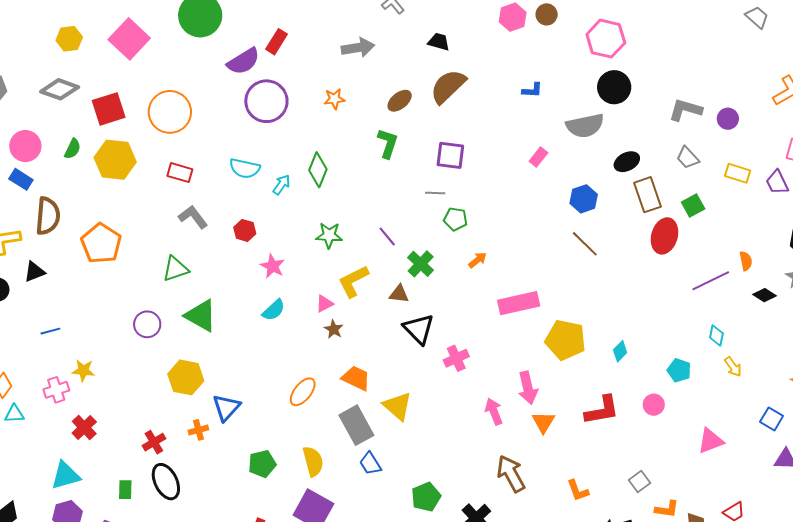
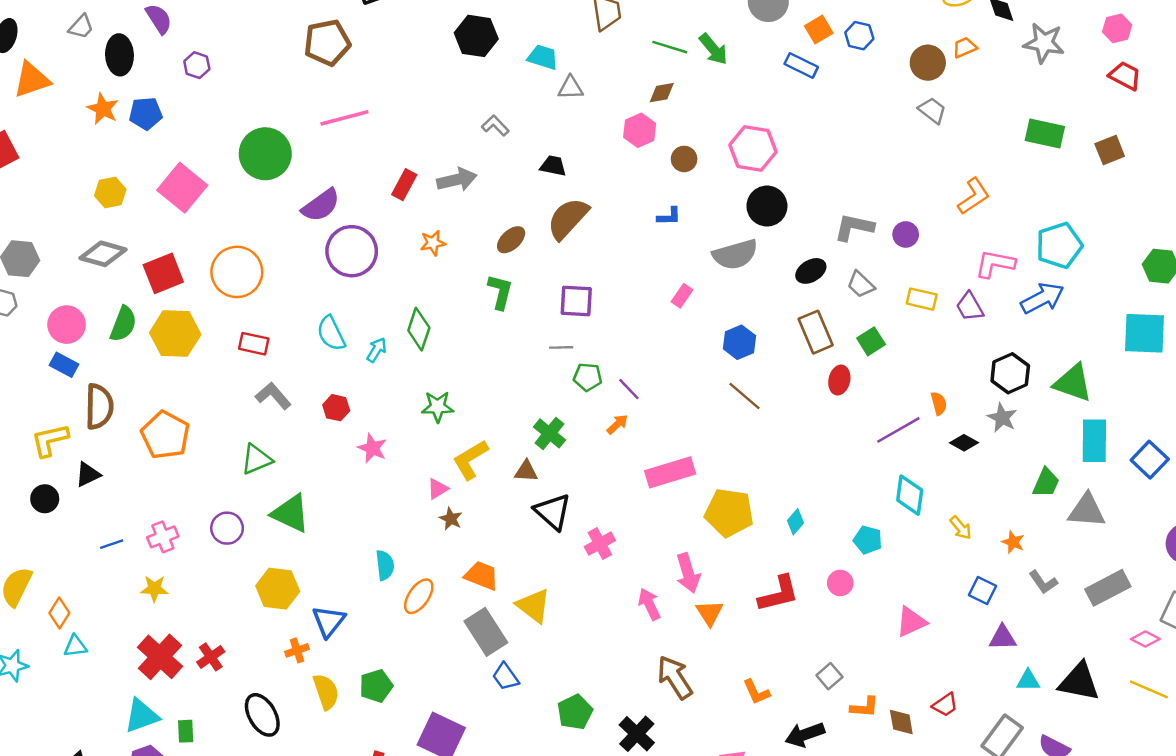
brown circle: (547, 14) -> (684, 159), moved
red rectangle: (277, 42) -> (404, 185), moved
green semicircle: (73, 149) -> (123, 324), size x1.4
black ellipse: (627, 162) -> (811, 271), moved
cyan semicircle: (245, 168) -> (331, 333), turned 56
purple line: (387, 236) -> (629, 389), moved
red ellipse: (665, 236) -> (839, 380), size x0.7
cyan semicircle: (274, 310) -> (385, 565), moved, turned -50
cyan diamond: (716, 336) -> (910, 495), size x1.6
yellow arrow: (733, 367) -> (961, 528), moved
pink cross: (56, 390) -> (163, 537), moved
red cross: (84, 428) -> (160, 657), size x1.5
red cross: (154, 442) -> (211, 657), moved
yellow semicircle: (313, 461) -> (326, 692), moved
green rectangle: (125, 490) -> (186, 731), moved

